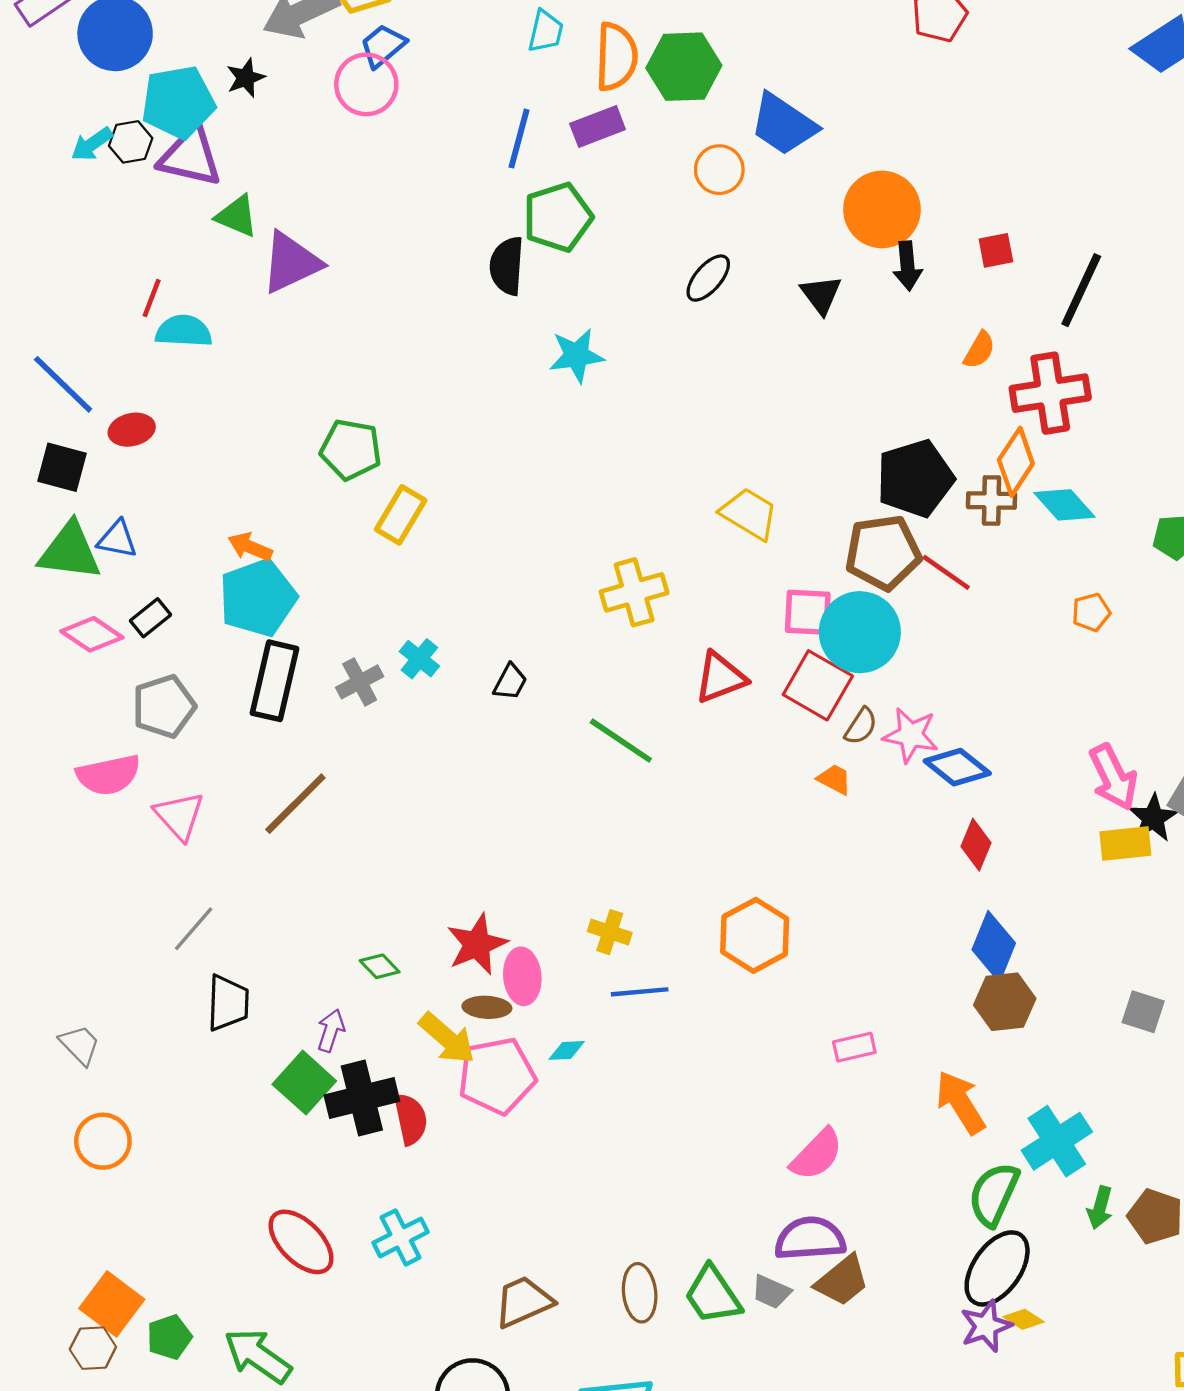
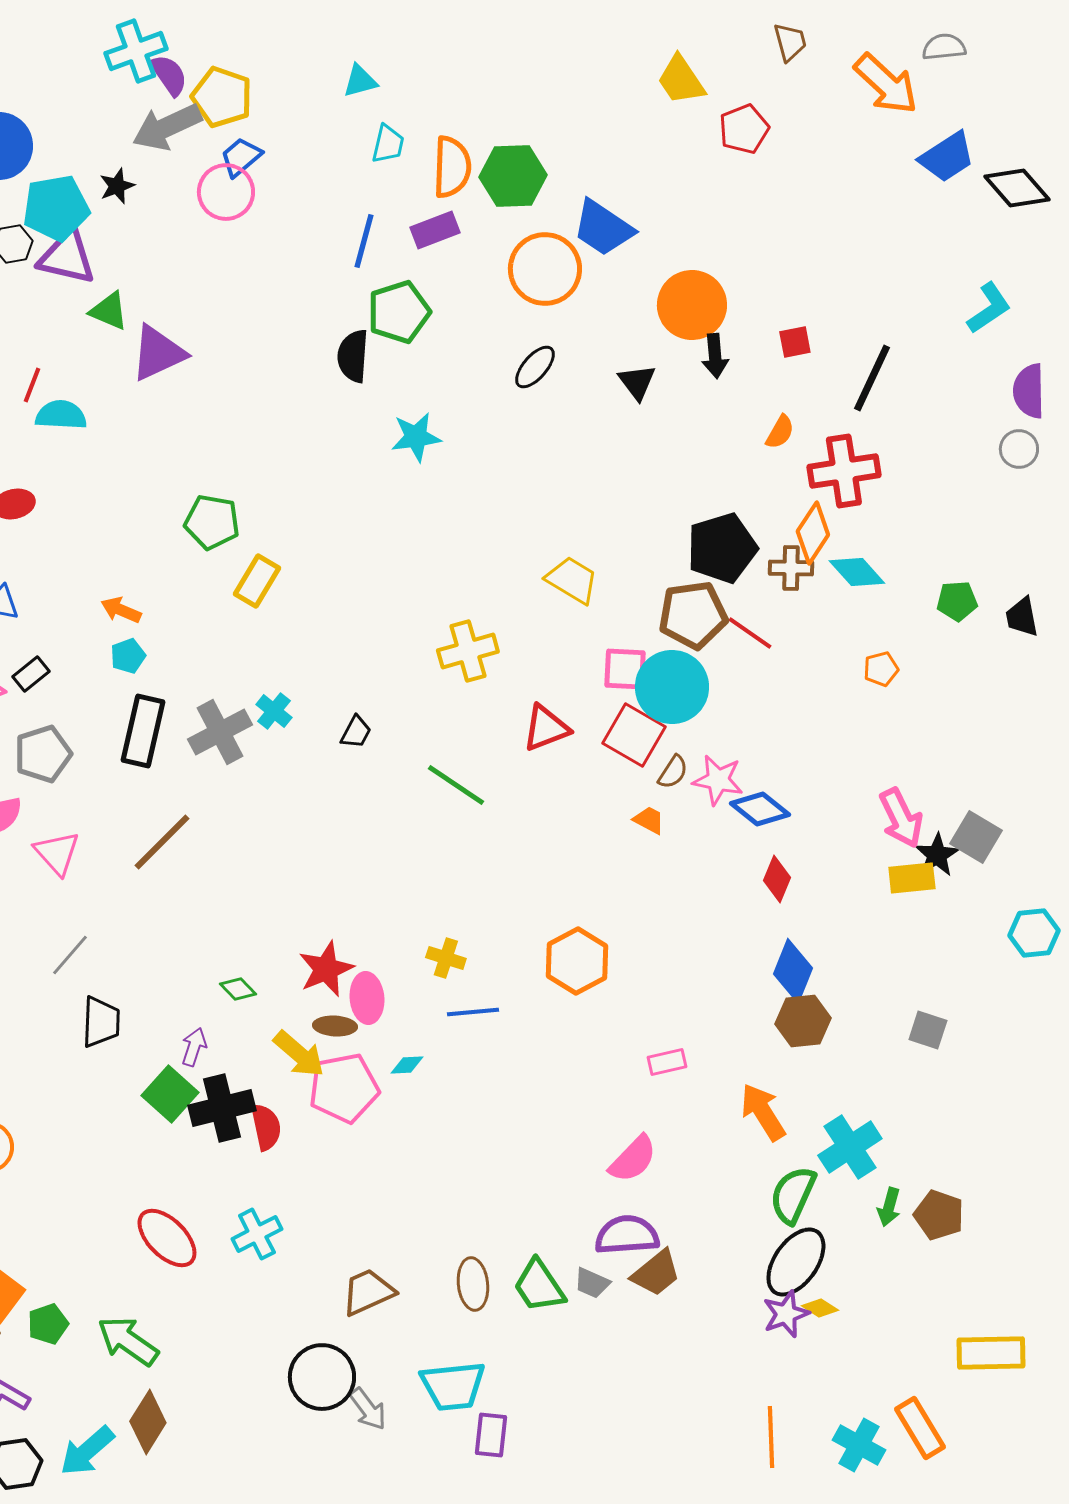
orange circle: (719, 170) -> (545, 269), size x1.6
cyan pentagon: (258, 598) -> (128, 656), size x0.5
gray cross: (360, 682) -> (220, 732), size x1.5

